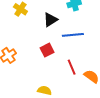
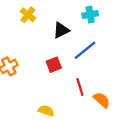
blue line: (73, 35) -> (85, 50), turned -40

